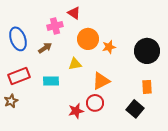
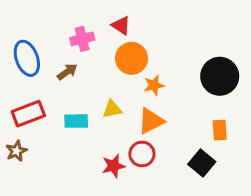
red triangle: (74, 13) -> (121, 25), moved
orange star: (109, 47) -> (154, 85), moved
yellow triangle: (75, 64) -> (112, 109), moved

